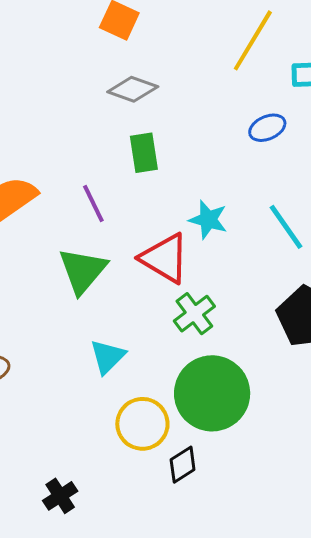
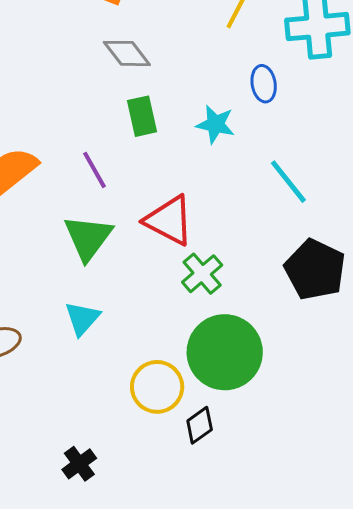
gray diamond: (133, 89) -> (127, 53), turned 36
blue ellipse: (267, 128) -> (264, 84), turned -72
cyan star: (208, 220) -> (215, 124), moved
cyan triangle: (108, 357) -> (82, 318), moved

